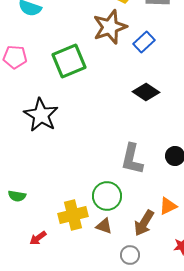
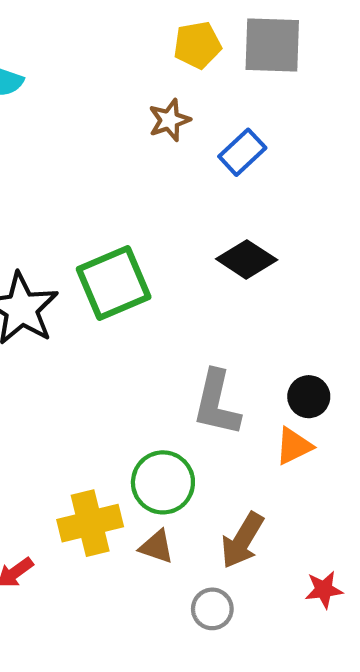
brown star: (110, 27) -> (169, 120), size x0.6
green square: (69, 61) -> (114, 283), moved
orange triangle: (168, 206) -> (294, 446), moved

